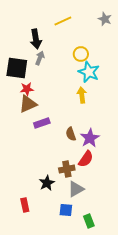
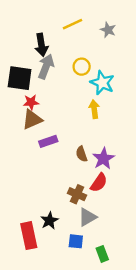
gray star: (105, 19) -> (108, 30), moved
yellow circle: (81, 54) -> (82, 67), moved
gray arrow: (40, 58) -> (46, 67), size x1.5
brown cross: (67, 169) -> (77, 194), turned 35
black star: (47, 183) -> (49, 221), moved
red rectangle: (25, 205) -> (29, 236), size x1.6

